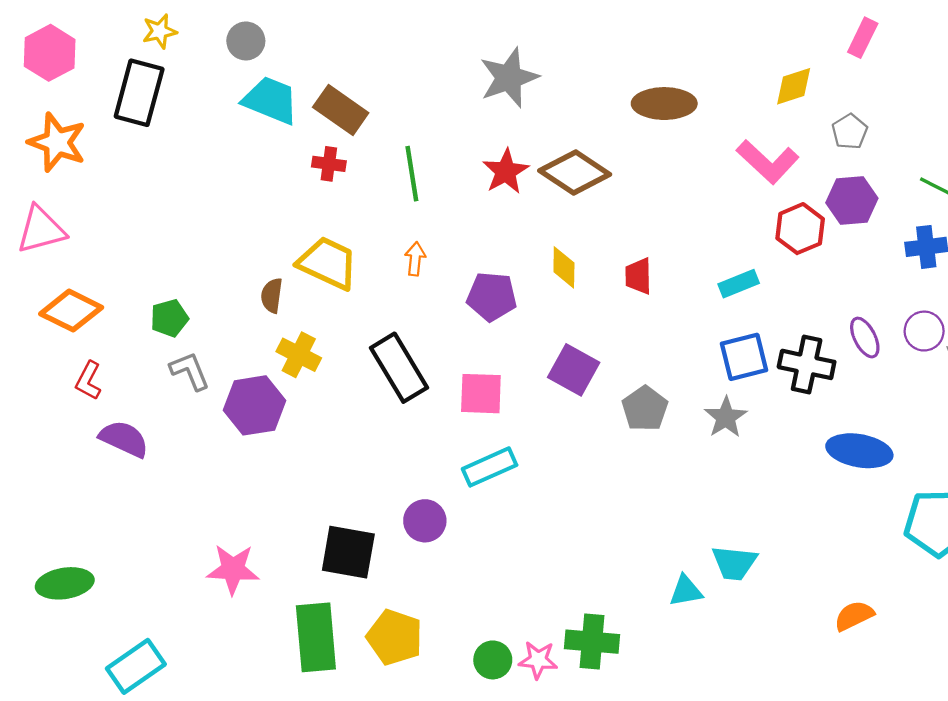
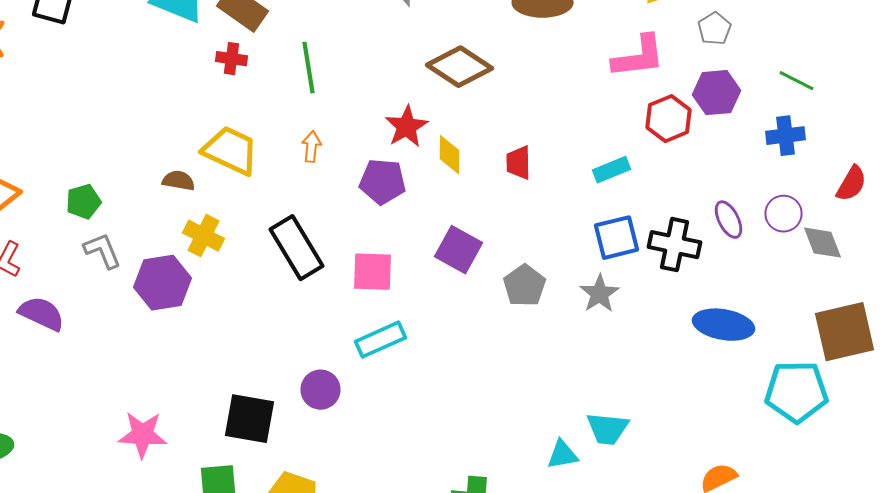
pink L-shape: (768, 162) -> (638, 57), turned -50
red star: (506, 171) -> (406, 127), moved
brown semicircle: (272, 295) -> (178, 181), turned 92

